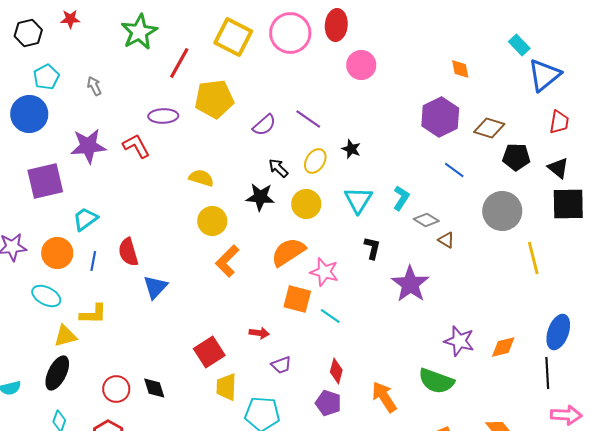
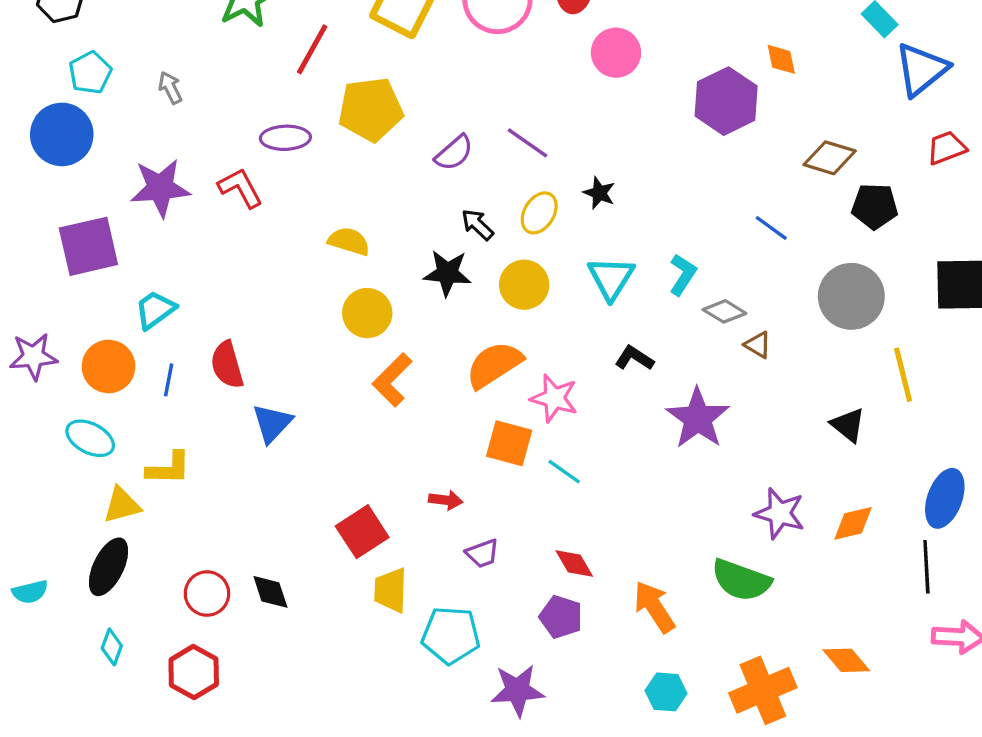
purple hexagon: (440, 117) -> (726, 101), moved
red trapezoid: (559, 122) -> (946, 148), turned -120
black triangle: (558, 168) -> (848, 425), moved
black L-shape: (372, 248) -> (634, 358), turned -70
red diamond: (336, 371) -> (574, 563), turned -45

